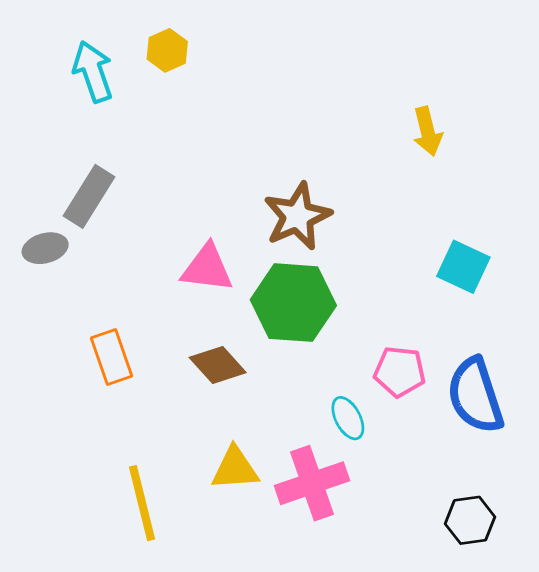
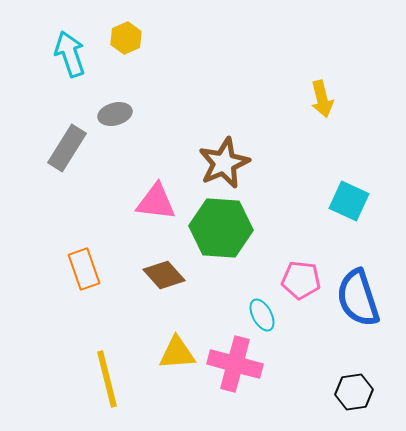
gray ellipse: (45, 248) -> (115, 114), moved
pink cross: (312, 483) -> (235, 364), turned 34

